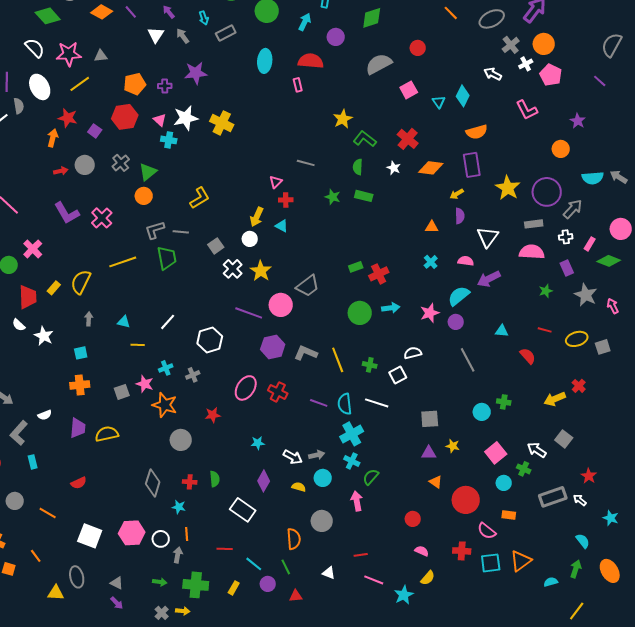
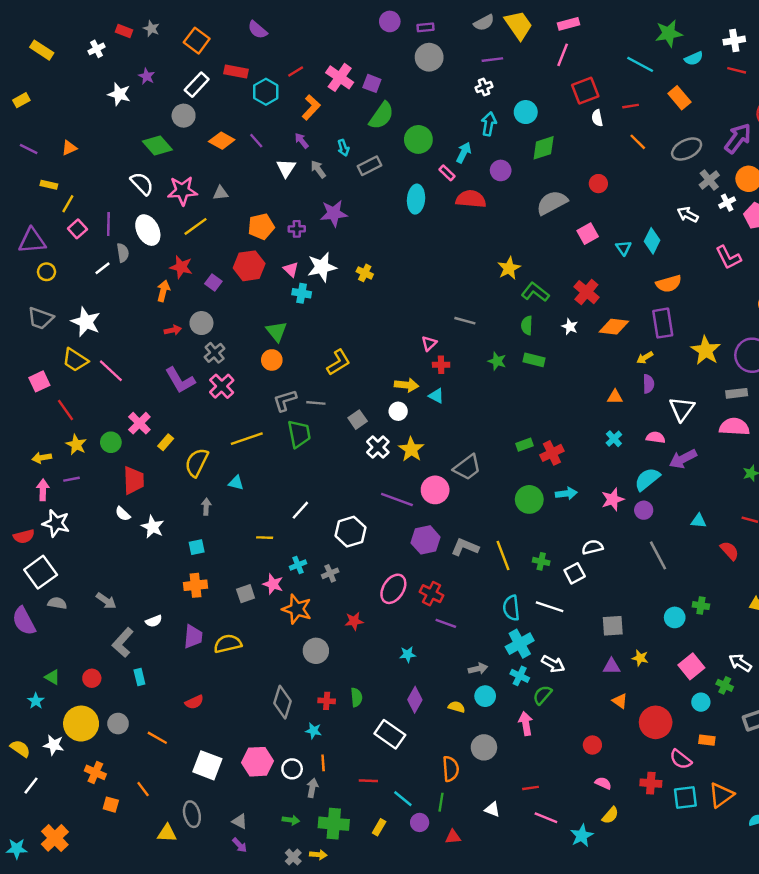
pink rectangle: (298, 85) -> (447, 173), moved, turned -32
yellow cross: (222, 123) -> (365, 273), size x0.6
gray cross: (121, 163) -> (215, 353), moved
green triangle: (148, 172) -> (277, 331), turned -30
yellow arrow: (257, 217) -> (406, 385), turned -108
yellow rectangle: (54, 288) -> (166, 442), moved
cyan triangle: (124, 322) -> (236, 483), moved
purple line: (319, 403) -> (446, 623), moved
white arrow: (293, 457) -> (553, 664), moved
green line: (286, 567) -> (441, 802), turned 35

